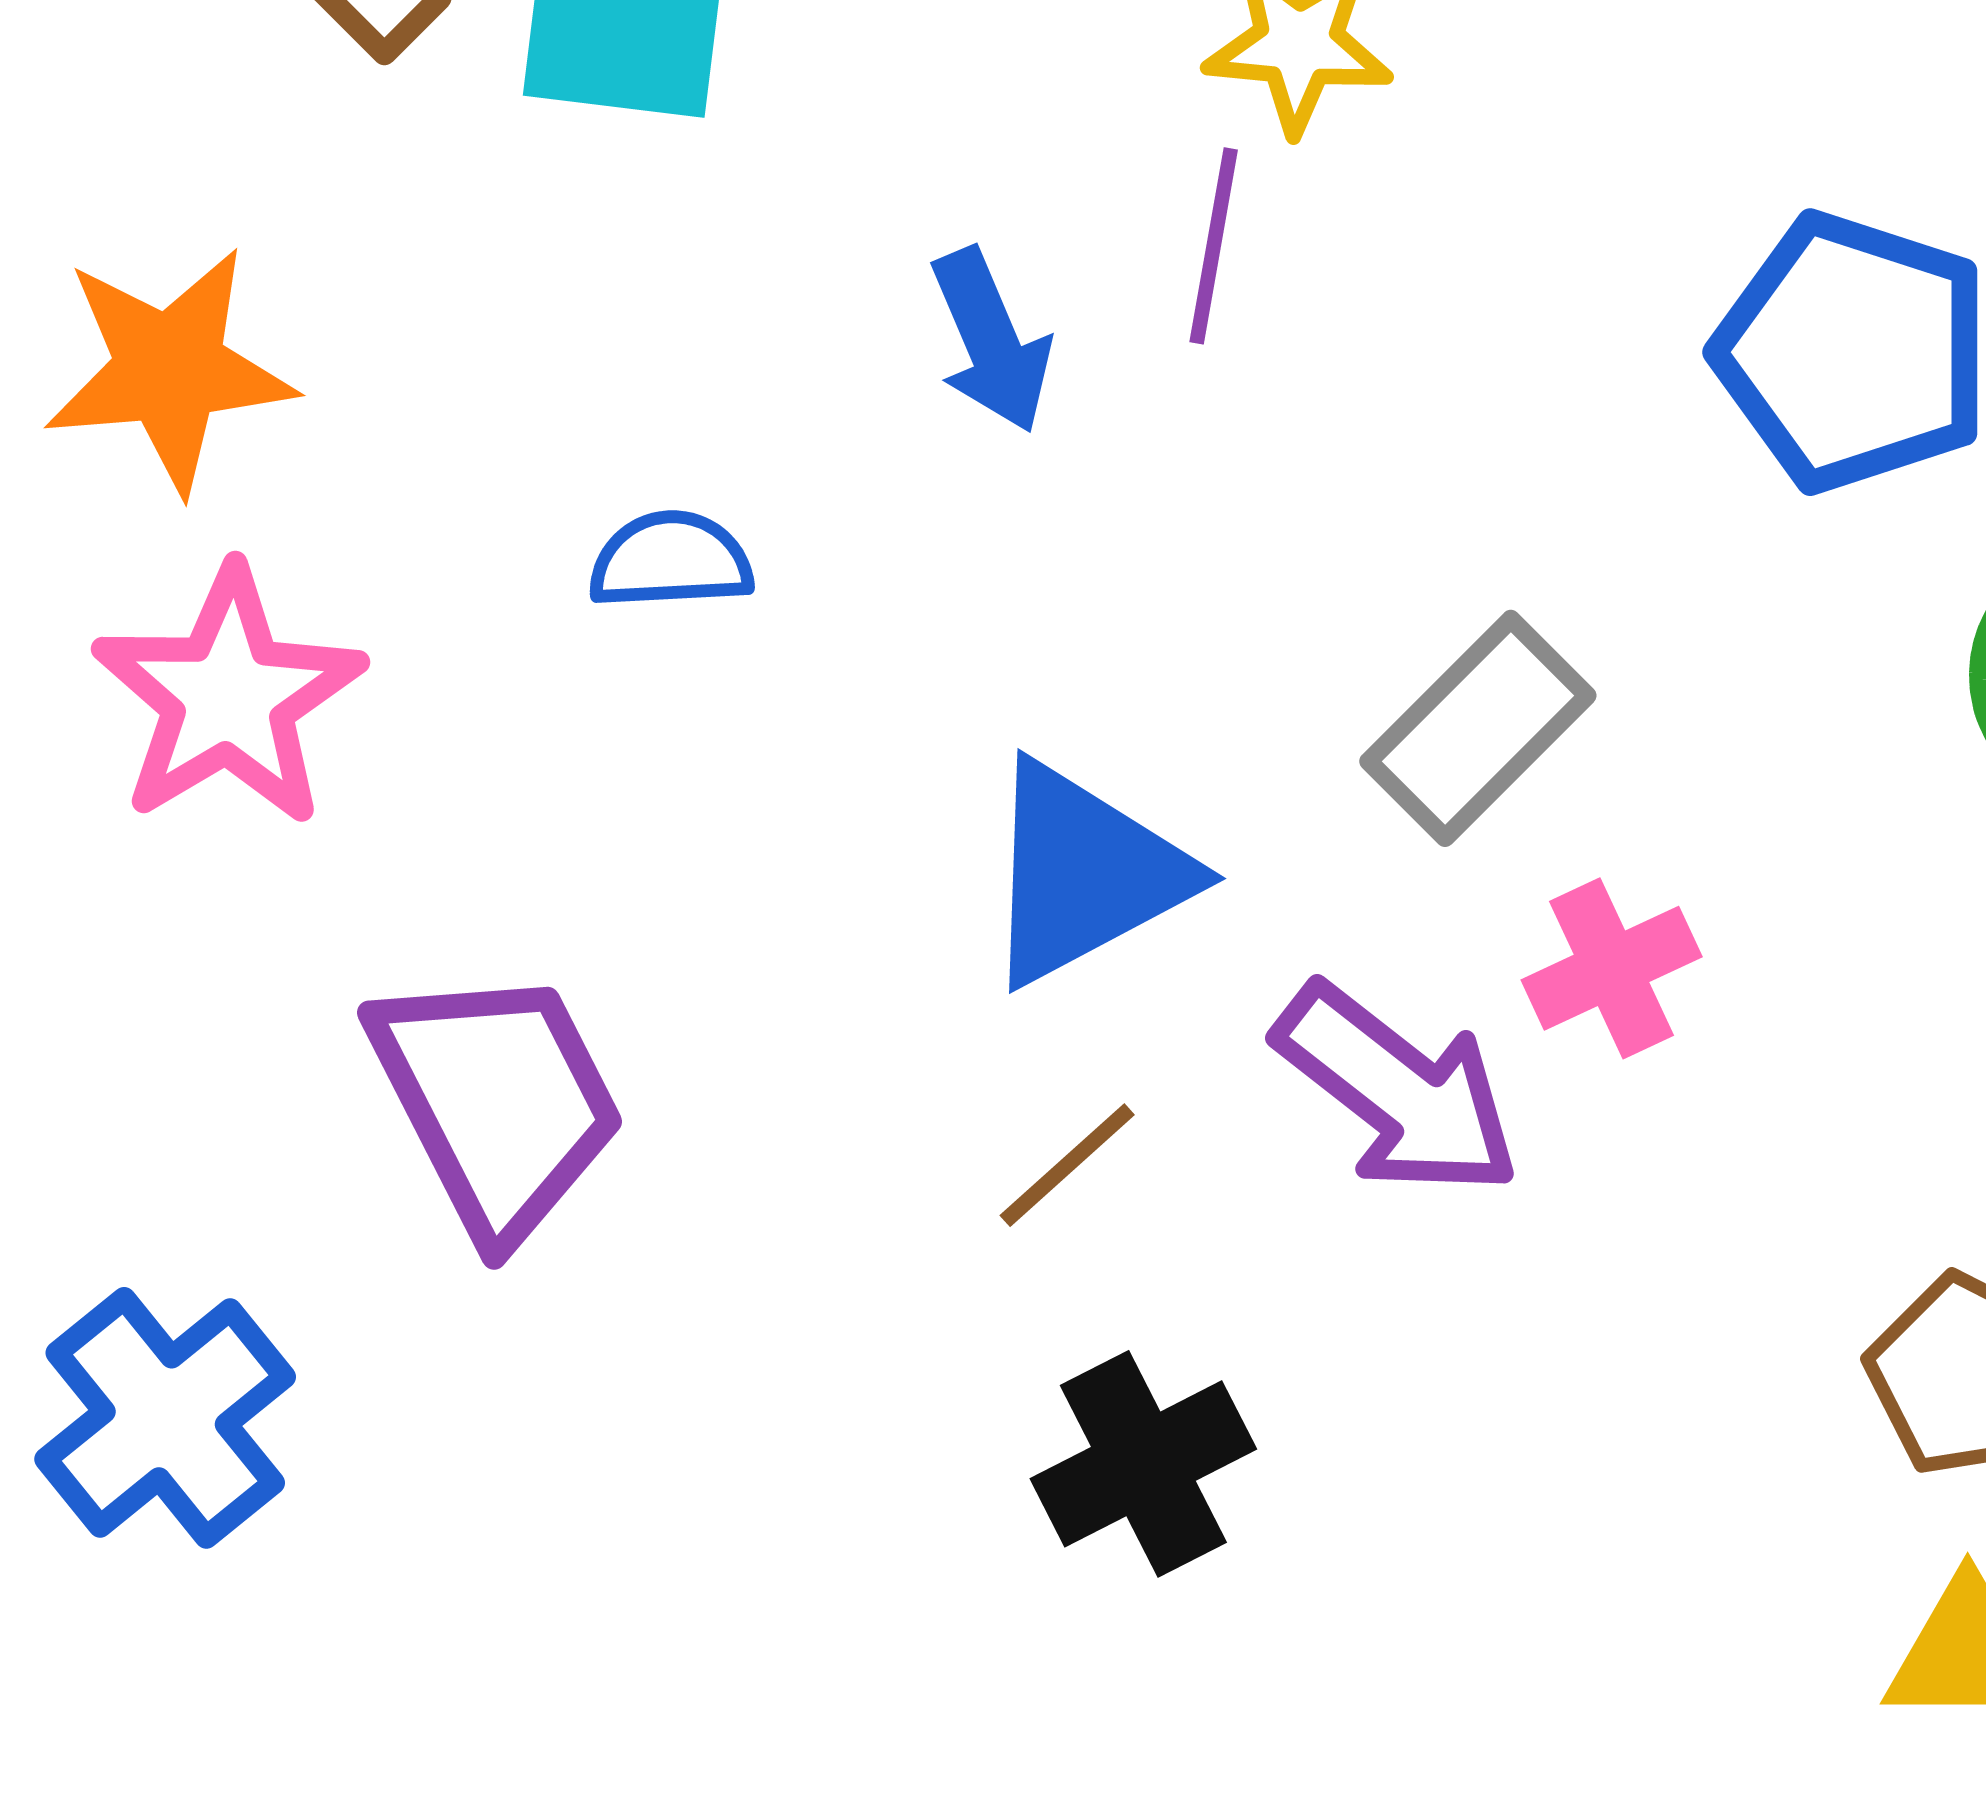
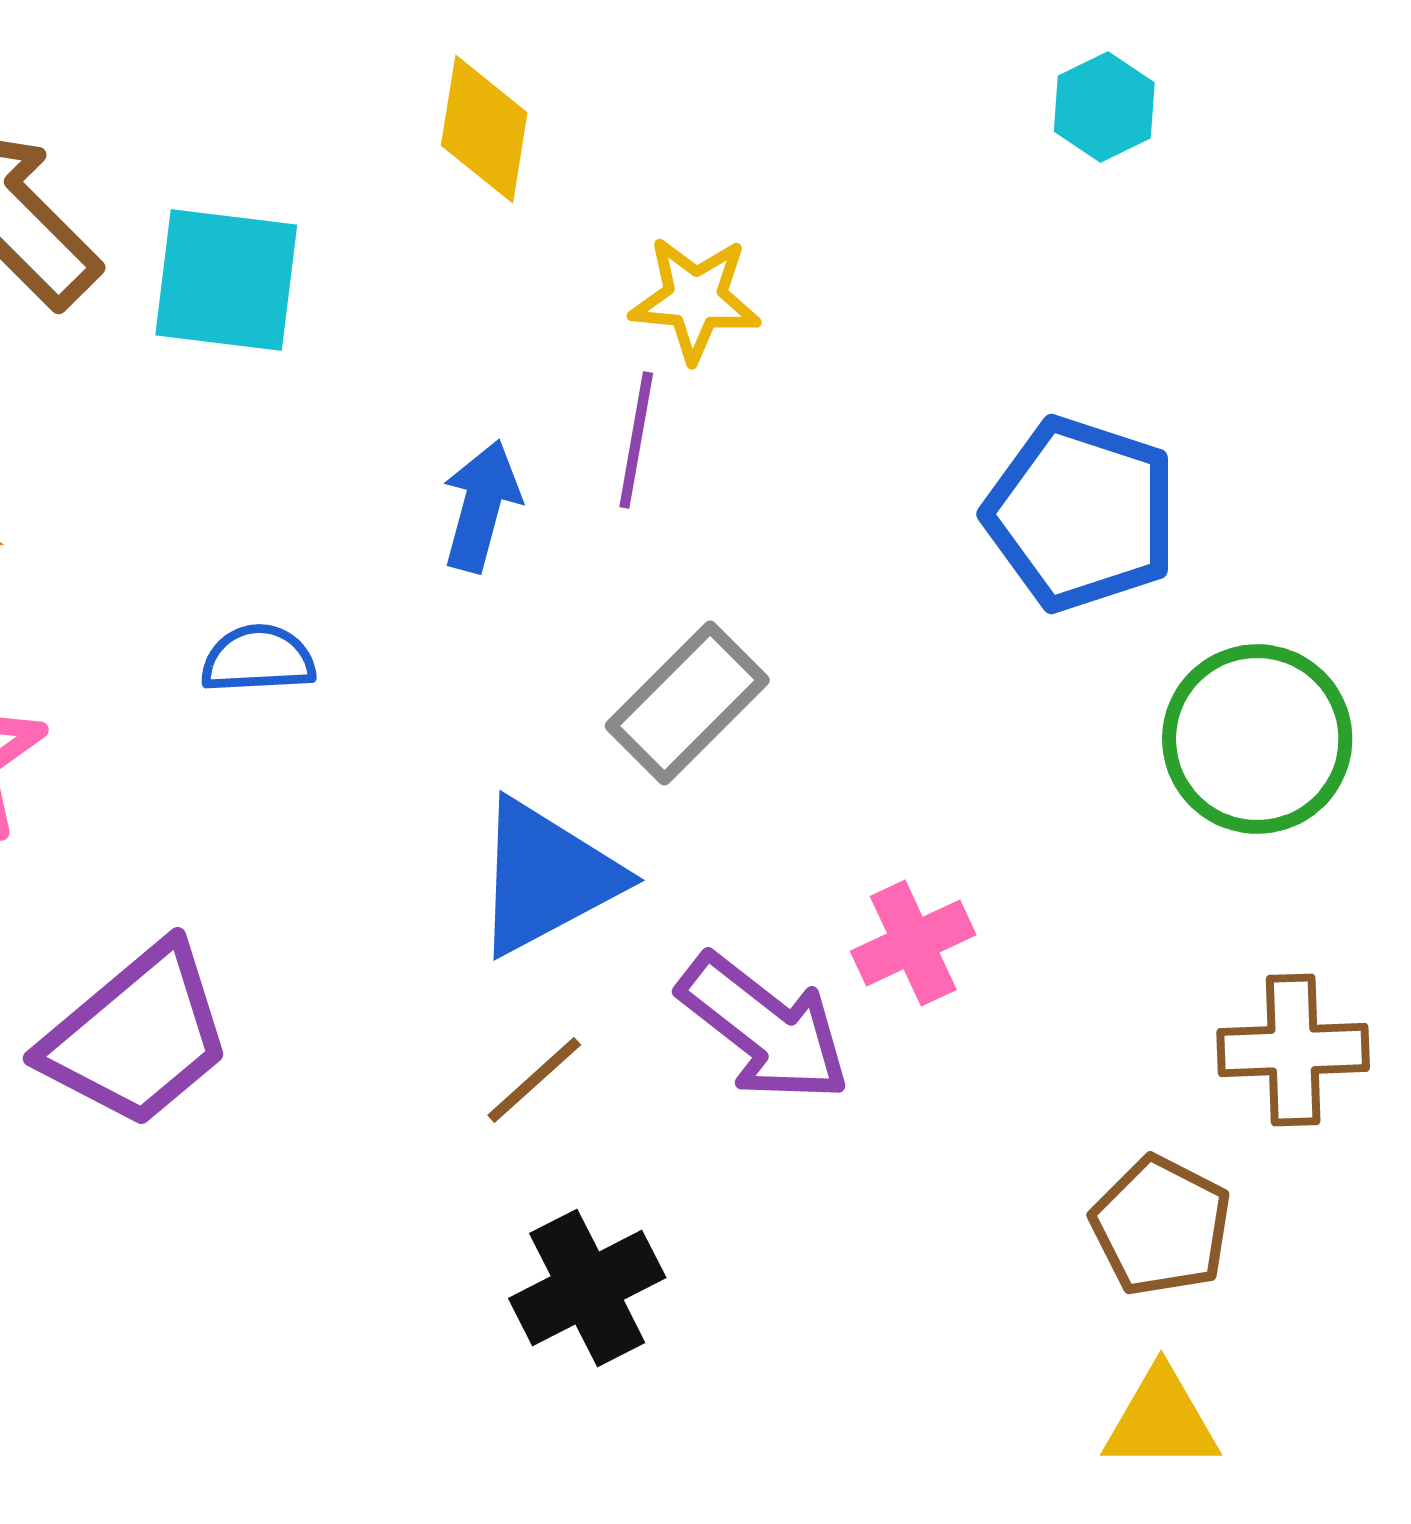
blue arrow: (991, 341) -> (481, 506), turned -142
gray rectangle: (1478, 728) -> (687, 703), moved
purple trapezoid: (497, 1102) -> (137, 1036), turned 77

